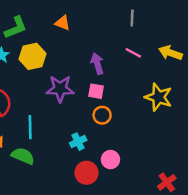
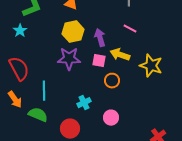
yellow arrow: (170, 53) -> (120, 55), moved
yellow hexagon: (33, 56) -> (73, 32), moved
orange circle: (102, 115) -> (112, 81), moved
red circle: (86, 173) -> (70, 129), moved

